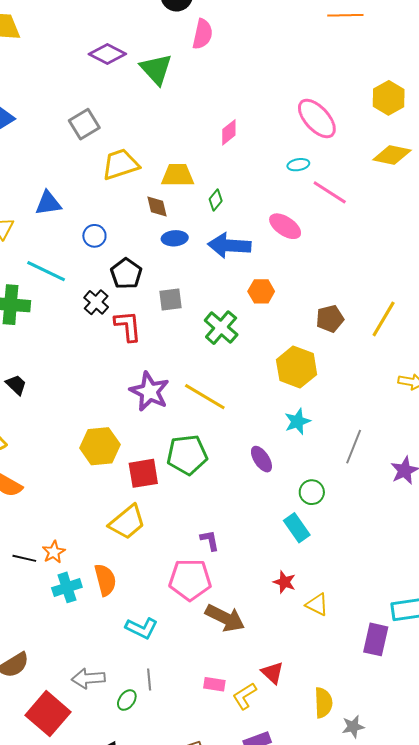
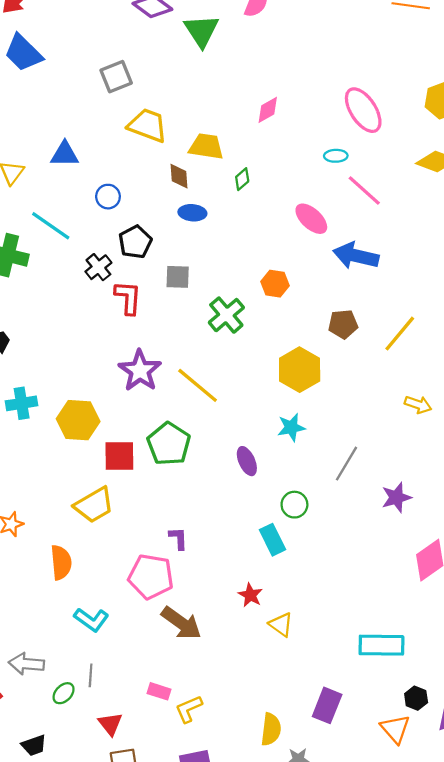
yellow trapezoid: (120, 164) -> (148, 125), turned 30
blue arrow: (229, 245) -> (356, 256), moved
green pentagon: (187, 455) -> (169, 444), turned 30
cyan cross: (67, 587) -> (22, 403), moved
purple rectangle: (376, 639) -> (327, 705), moved
red triangle: (272, 673) -> (110, 724), moved

